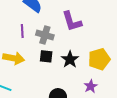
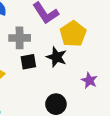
yellow pentagon: (99, 59) -> (73, 34), moved

